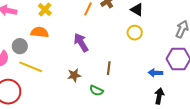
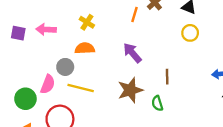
brown star: (74, 75) -> (130, 90), size x1.6
green semicircle: (96, 91) -> (157, 103), turned 56

